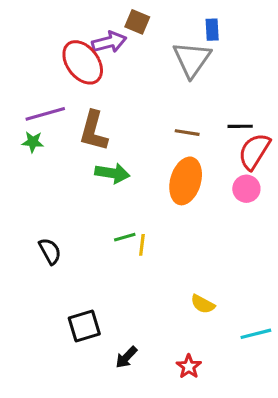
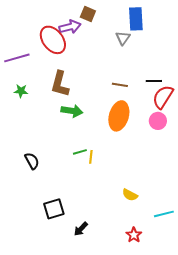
blue rectangle: (212, 30) -> (136, 19), size x1.6
gray triangle: (192, 59) -> (123, 38), size x0.6
purple line: (45, 114) -> (17, 58), moved
red star: (189, 367) -> (134, 235), moved

